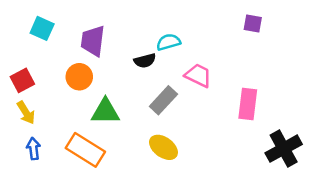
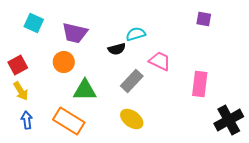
purple trapezoid: (93, 41) -> (75, 33), turned -84

